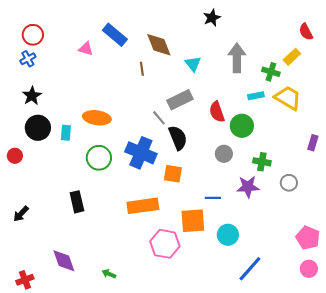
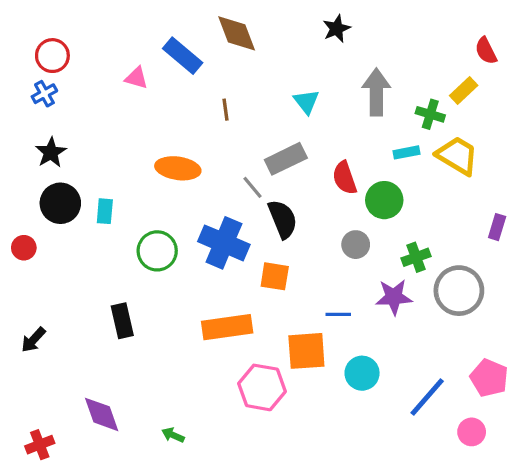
brown diamond: (159, 45) -> (237, 33), moved
orange ellipse: (97, 118) -> (178, 168), moved
green cross: (262, 162) -> (416, 257), turned -30
gray circle: (289, 183) -> (459, 291), size x1.8
blue line: (250, 269) -> (427, 397), moved
pink circle: (309, 269) -> (472, 432), moved

